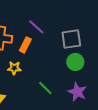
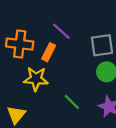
yellow star: (14, 68) -> (36, 79), size x1.5

